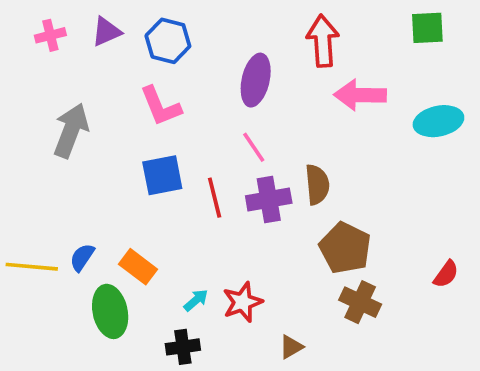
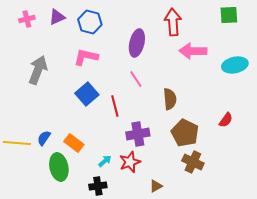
pink L-shape: (160, 106) -> (86, 57), turned 125
blue square: (162, 175) -> (87, 94), turned -30
purple cross: (269, 199) -> (138, 134), moved
red semicircle: (446, 274) -> (226, 120), moved

